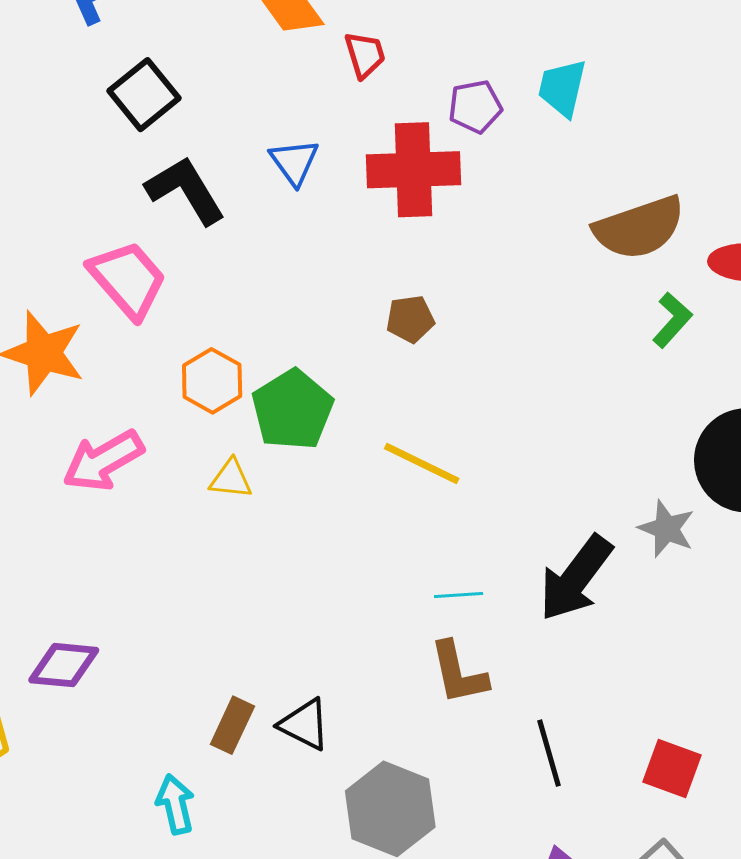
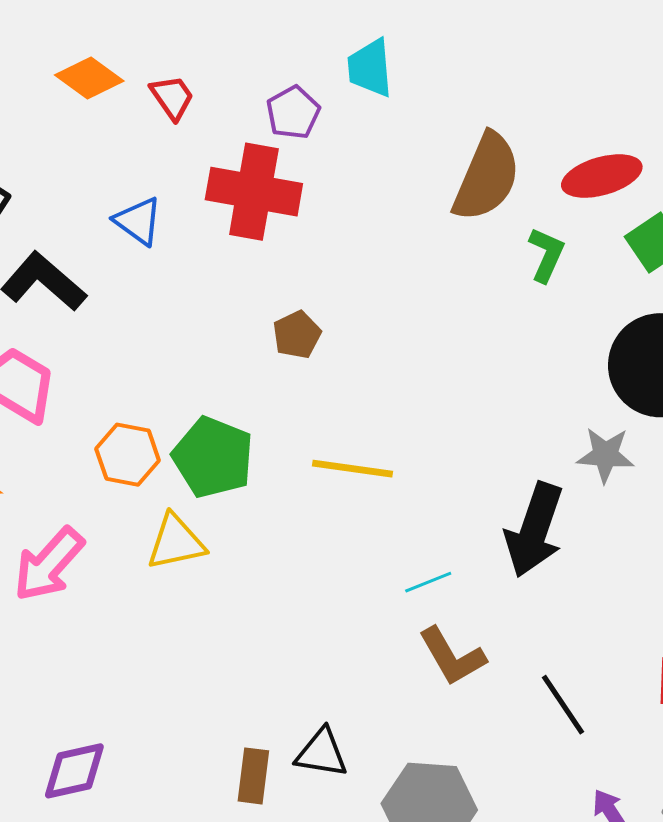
red cross: (414, 170) -> (254, 192), turned 30
brown semicircle: (639, 228) -> (487, 177), turned -30
yellow triangle: (231, 479) -> (176, 542), size x1.4

